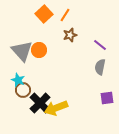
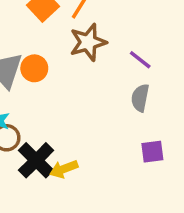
brown star: (70, 35) -> (88, 42), size x1.5
yellow arrow: (56, 108) -> (64, 169), size x0.7

